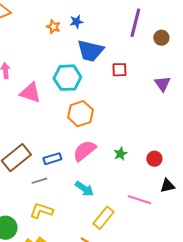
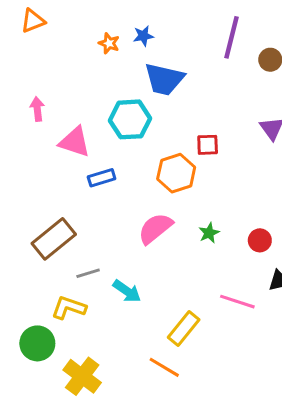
red square: (119, 70) -> (208, 145), moved
orange hexagon: (80, 114) -> (176, 173), moved
blue rectangle: (52, 159) -> (102, 178), moved
cyan arrow: (84, 189) -> (127, 291), moved
yellow L-shape: (41, 211) -> (69, 308), moved

